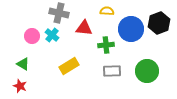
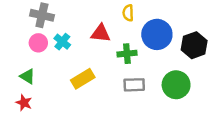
yellow semicircle: (107, 11) -> (128, 13), turned -96
gray cross: (59, 13) -> (42, 15), moved
black hexagon: (159, 23) -> (194, 45), moved

